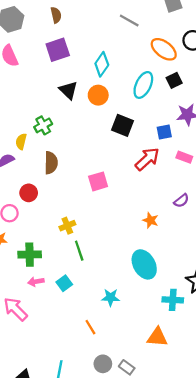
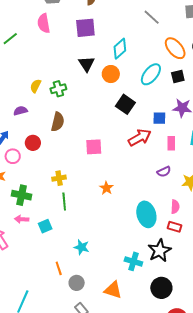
yellow semicircle: (21, 142) -> (36, 86), moved
pink rectangle: (184, 157) -> (171, 143), turned 56
purple semicircle: (181, 201) -> (164, 172), moved
orange star: (150, 220) -> (106, 188), moved
cyan ellipse: (144, 264) -> (146, 214), moved
gray circle: (103, 364) -> (77, 283), moved

